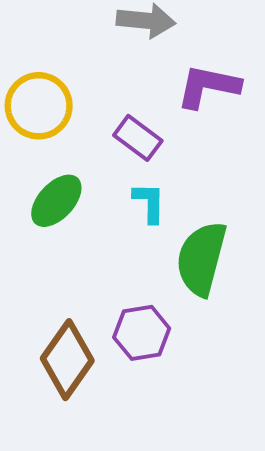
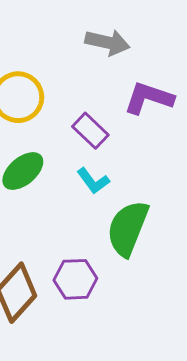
cyan L-shape: (149, 203) -> (93, 181), turned 136

